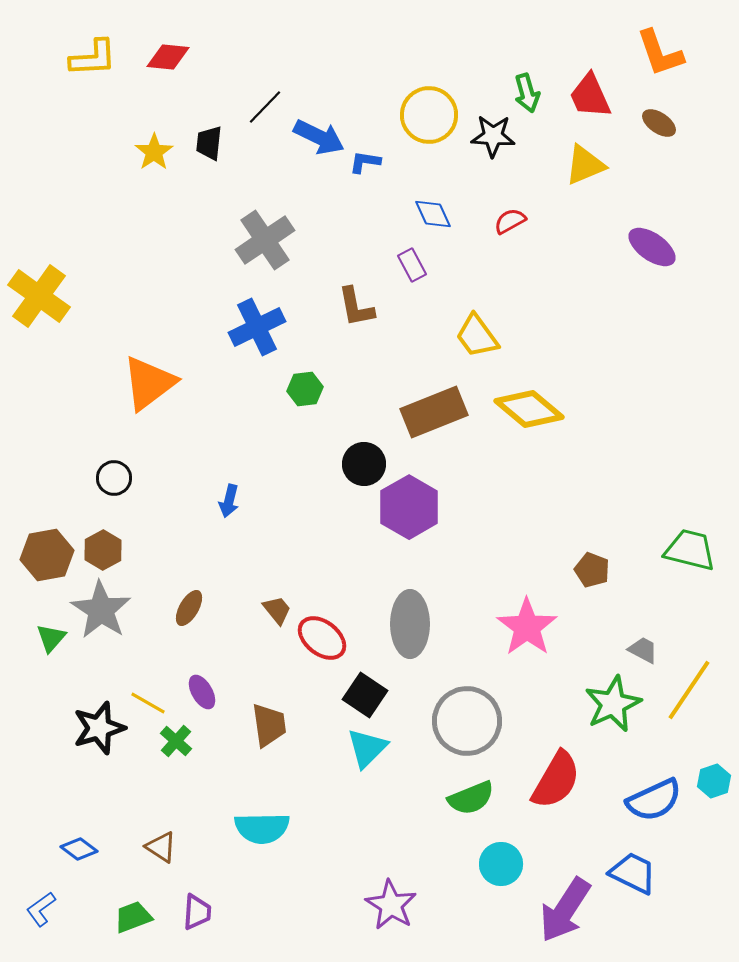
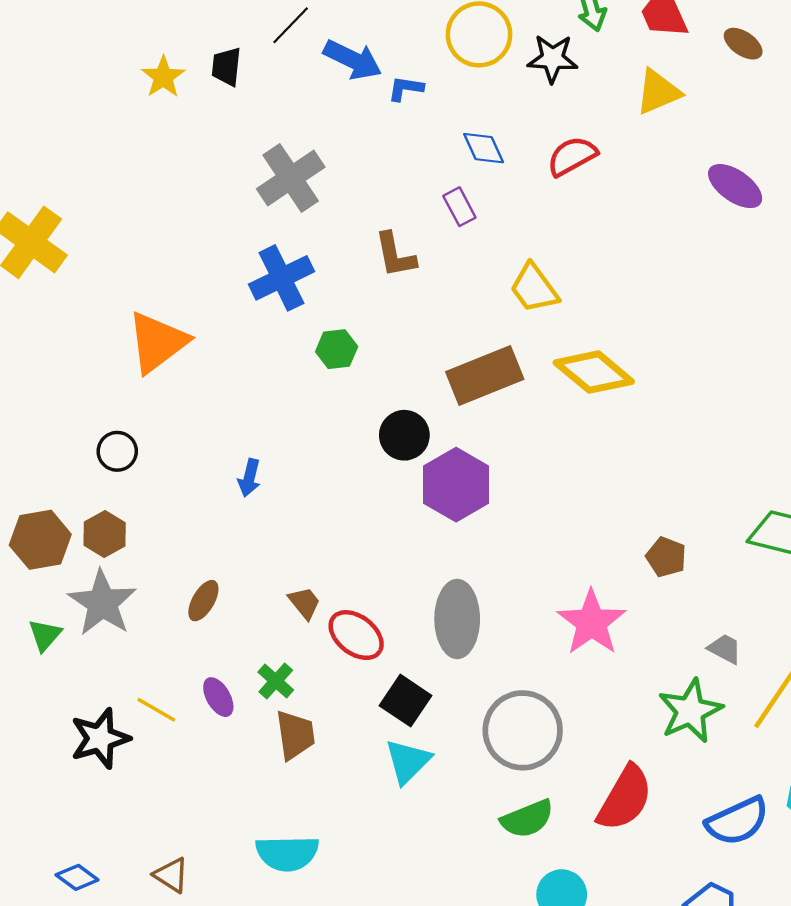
red semicircle: (510, 221) -> (572, 156), size x1.4
green cross: (176, 741) -> (276, 681), moved

